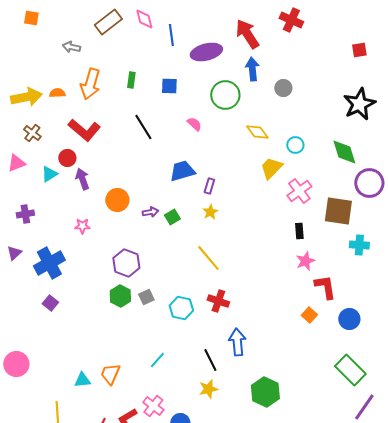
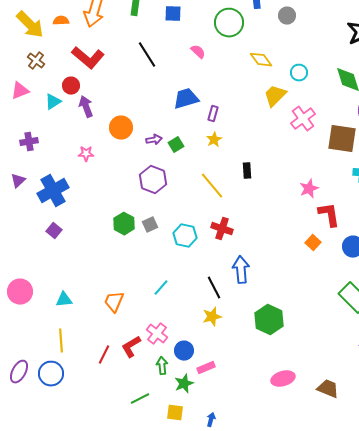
yellow arrow: (26, 97) -> (30, 25), turned 56
black rectangle: (299, 231) -> (247, 171), moved
purple hexagon: (126, 263) -> (153, 180), moved
cyan triangle: (82, 380) -> (64, 300), moved

